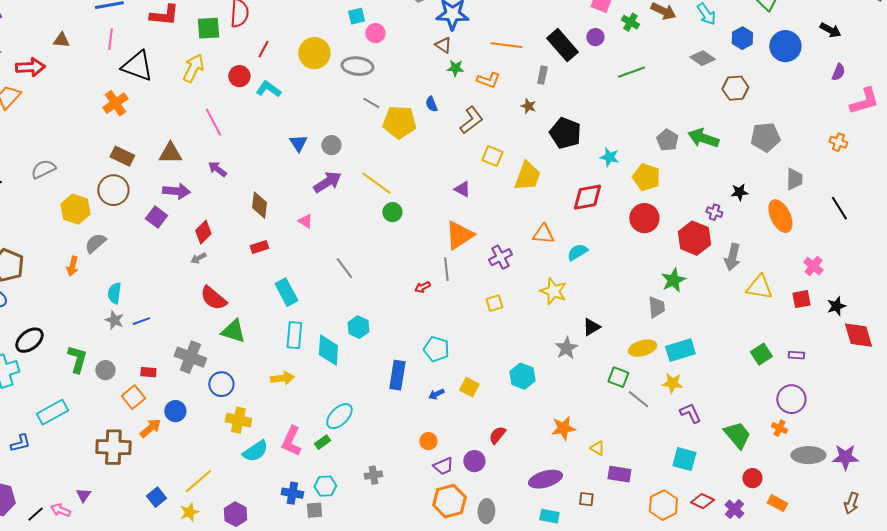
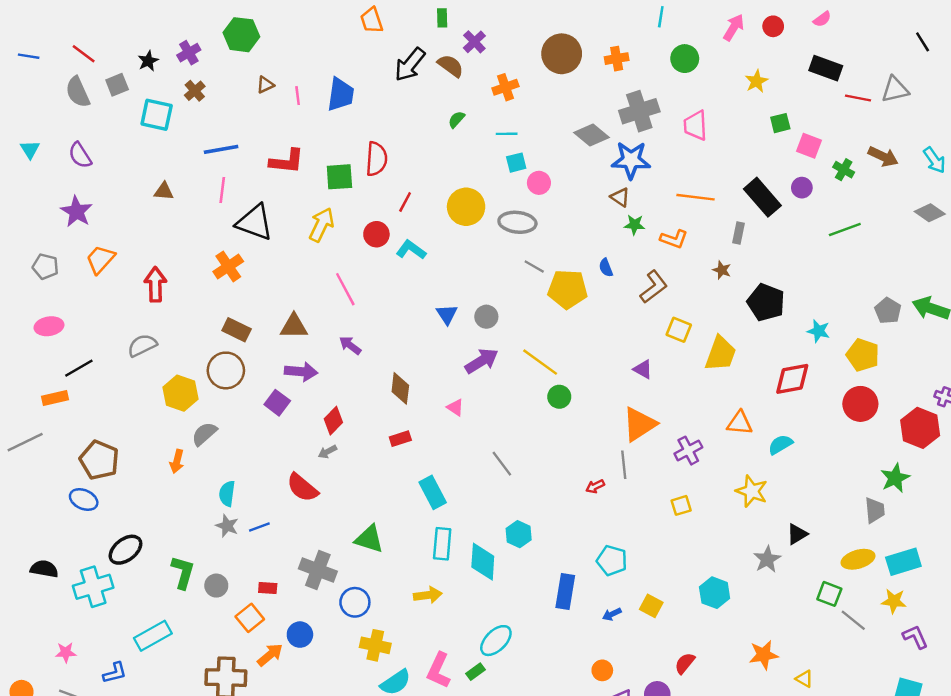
red arrow: (30, 67) -> (155, 284), moved, turned -88
red semicircle: (213, 298) -> (302, 488), moved

